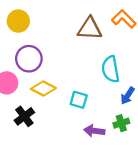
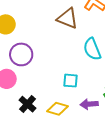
brown triangle: (90, 29) -> (67, 18), turned 30
yellow diamond: (43, 88) -> (57, 109), moved

